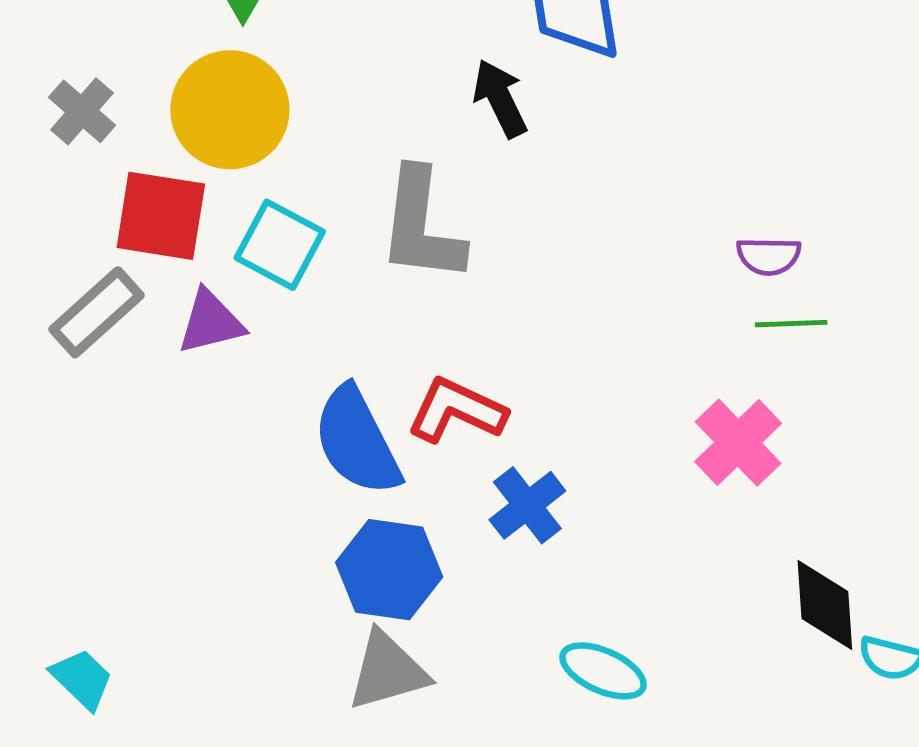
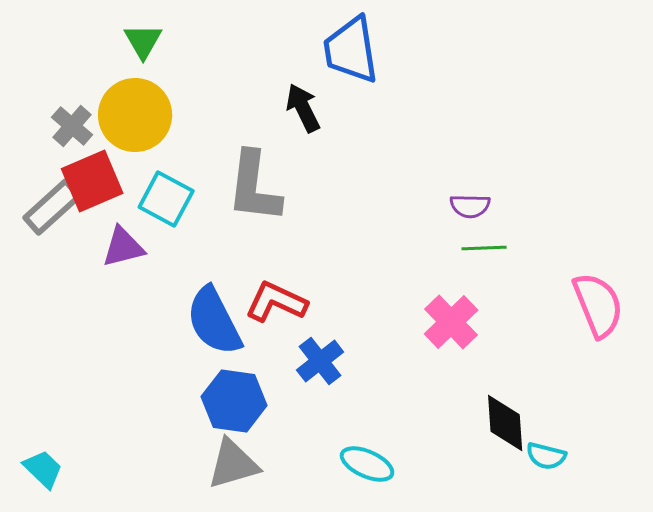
gray cross: (82, 111) -> (72, 126), moved
red square: (161, 216) -> (92, 181), turned -32
gray rectangle: (96, 312) -> (52, 207), moved

